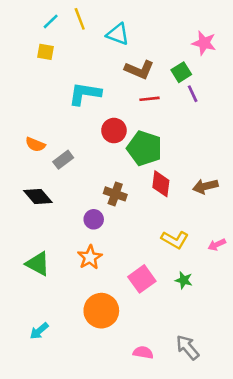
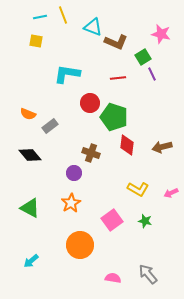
cyan line: (51, 21) -> (40, 17), turned 32
brown L-shape: (139, 70) -> (116, 42), moved

